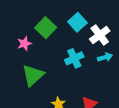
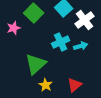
cyan arrow: (105, 57) -> (81, 46), moved
green triangle: (33, 75) -> (36, 64), moved

